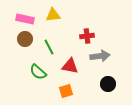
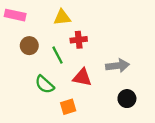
pink rectangle: (25, 19) -> (15, 15), moved
red cross: (87, 36) -> (79, 40), moved
orange square: (66, 91) -> (68, 107), moved

